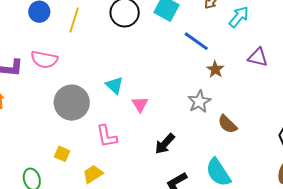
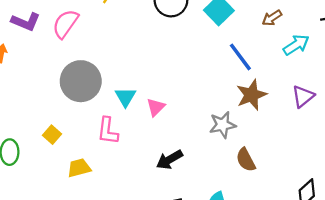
purple triangle: (258, 57) -> (303, 96), turned 50
pink semicircle: (44, 60) -> (65, 24), turned 96
brown star: (215, 69) -> (251, 95), size x1.5
cyan triangle: (114, 85) -> (125, 97), moved

